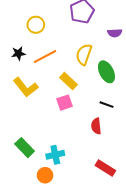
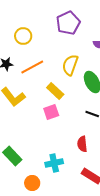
red semicircle: (96, 126) -> (82, 144), moved
cyan cross: (55, 155) -> (54, 163), moved

